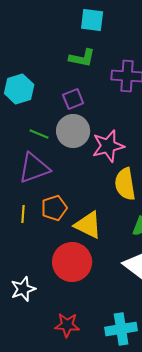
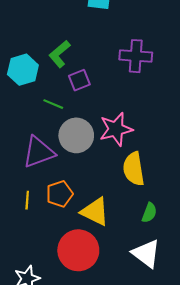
green L-shape: (82, 58) -> (60, 54), moved, turned 128
gray circle: (73, 131) -> (76, 135), moved
green line: (39, 134) -> (53, 104), moved

